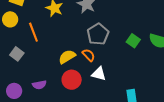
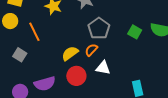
orange semicircle: (89, 55) -> (91, 50), turned -88
purple semicircle: (39, 85) -> (45, 84), size x1.5

